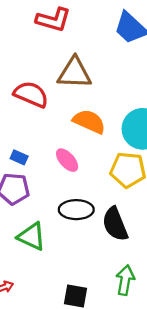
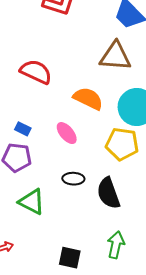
brown triangle: (74, 73) -> (115, 56), moved
black ellipse: (76, 210) -> (73, 179), size x0.7

